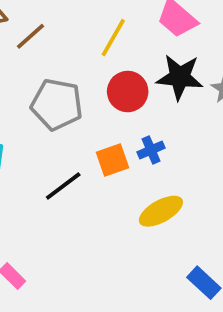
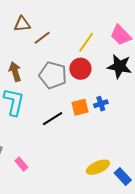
red circle: (128, 92) -> (80, 69), moved
yellow ellipse: (161, 211) -> (98, 167), moved

